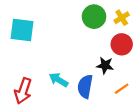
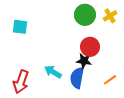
cyan square: (22, 30) -> (20, 27), size x0.7
red circle: (122, 44) -> (90, 47), moved
black star: (105, 65) -> (84, 61), moved

